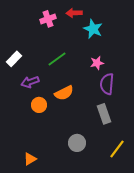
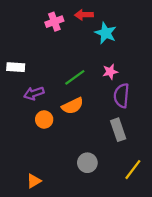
white rectangle: (14, 59) -> (16, 67), turned 49
green line: (57, 59) -> (75, 77), moved

